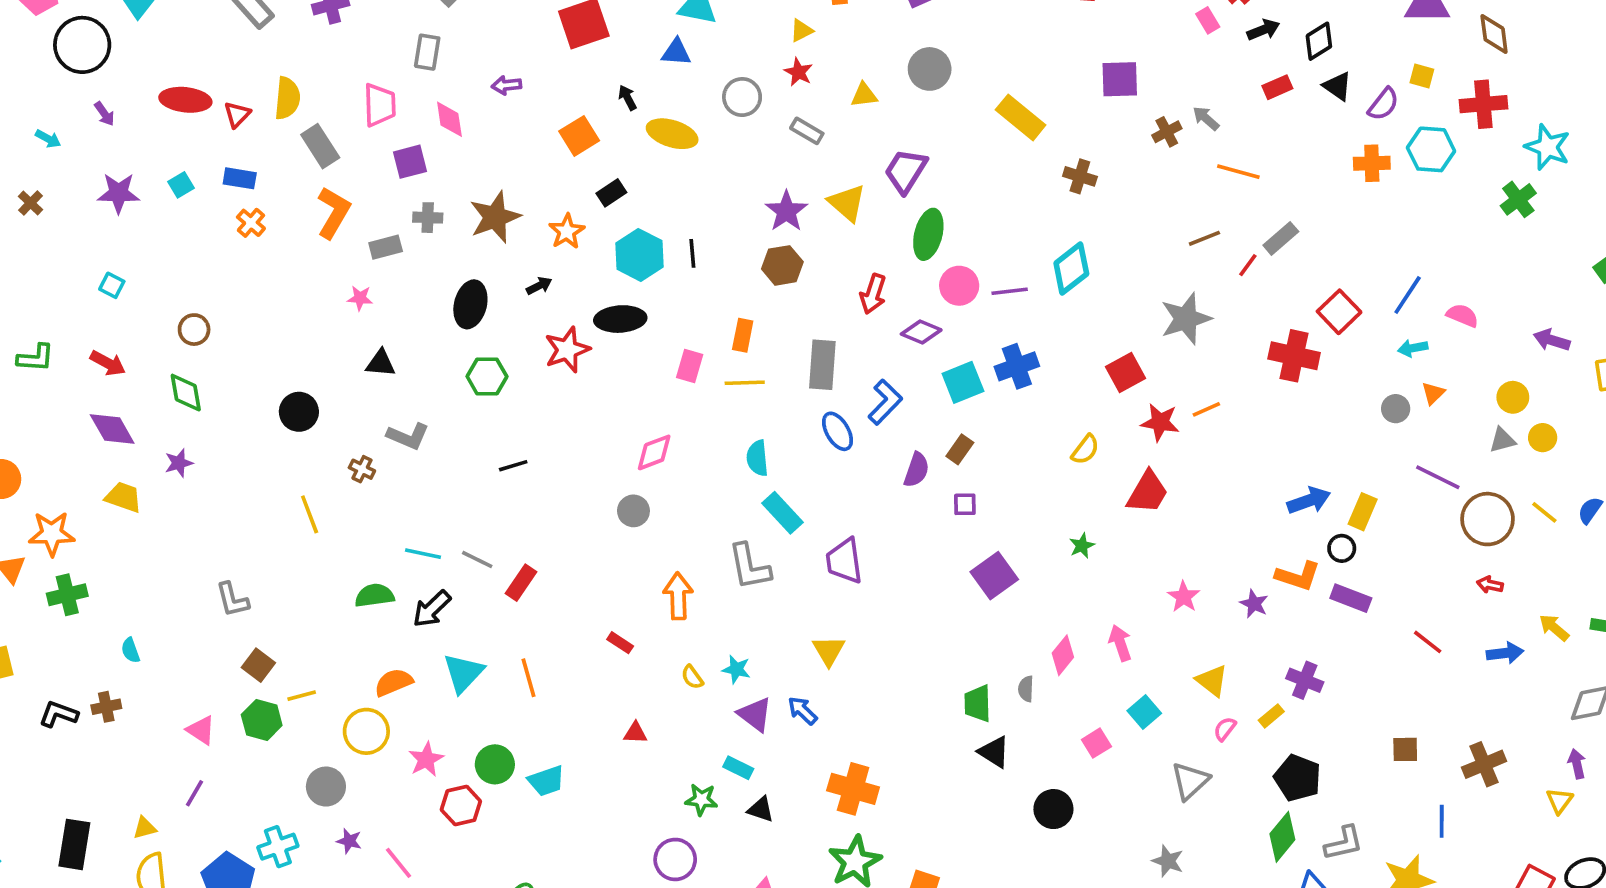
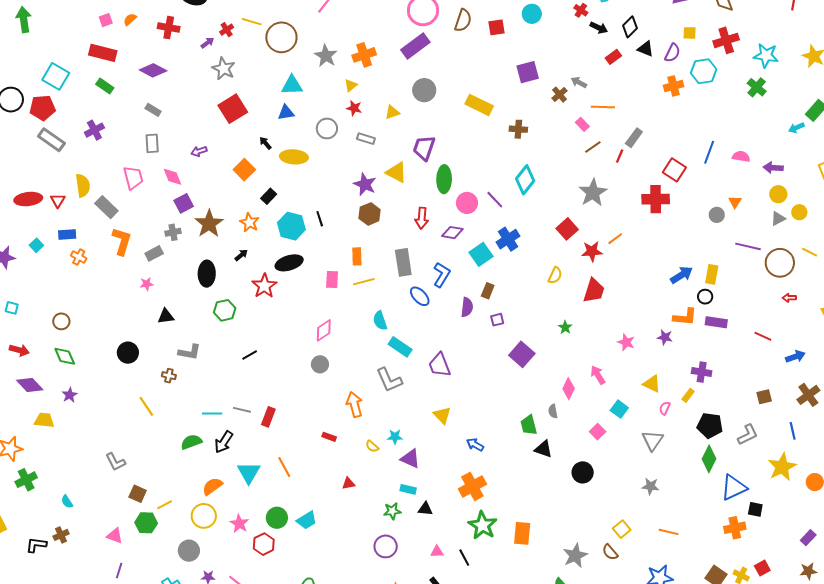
pink rectangle: (1208, 20) -> (582, 124), moved
black arrow: (1263, 30) -> (599, 28), turned 60
purple square: (410, 162) -> (184, 203), moved
purple line: (1010, 291) -> (495, 200), turned 66
purple arrow: (1552, 340) -> (773, 168), moved
cyan arrow: (1413, 348) -> (796, 128), moved
blue arrow: (1505, 653) -> (795, 357), moved
blue arrow: (802, 711) -> (475, 445), moved
orange cross: (853, 789) -> (472, 486), turned -32
gray L-shape: (1344, 843) -> (748, 435), moved

